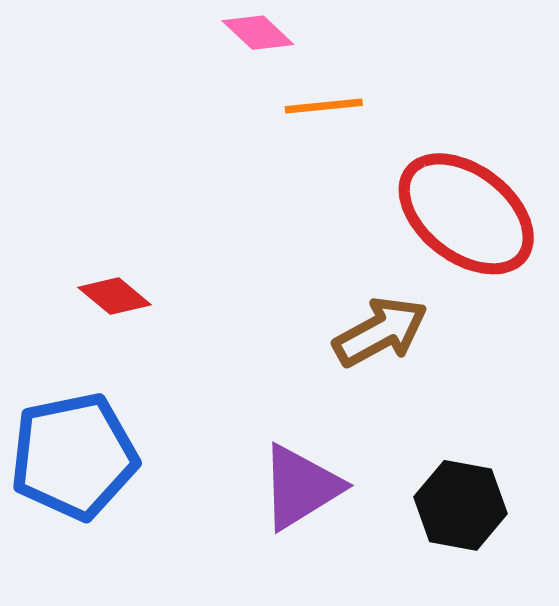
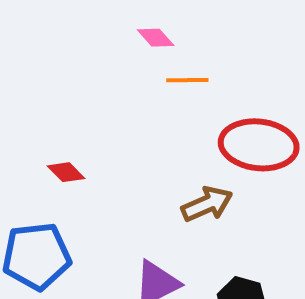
red ellipse: (466, 214) -> (259, 145), turned -36

